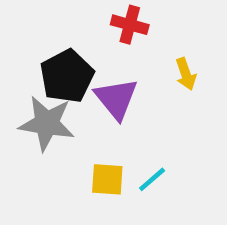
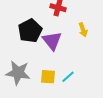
gray star: (47, 123) -> (18, 73), moved

